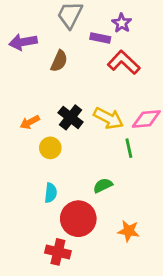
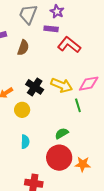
purple star: (122, 23) -> (57, 11), moved
red circle: (78, 219) -> (59, 158), moved

